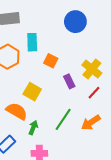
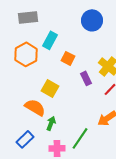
cyan rectangle: (32, 42) -> (50, 40), turned 30
green line: (63, 119) -> (80, 138), moved

